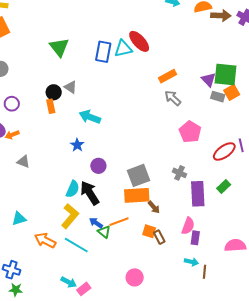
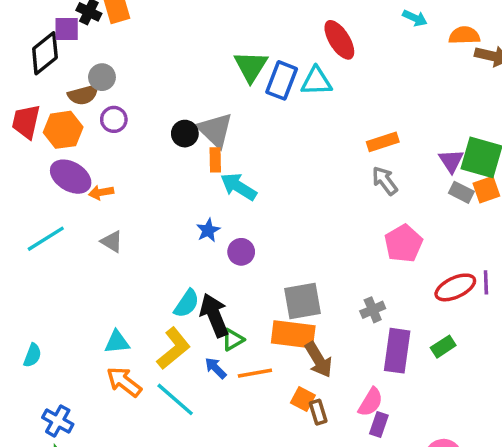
red ellipse: (139, 41) -> (339, 40), moved
green triangle: (59, 47) -> (251, 66), moved
gray triangle: (71, 87) -> (215, 130), size x1.6
purple circle: (12, 104) -> (114, 119), moved
orange rectangle: (51, 106) -> (215, 160), moved
purple circle: (98, 166) -> (241, 252), moved
gray cross: (179, 173) -> (373, 310), turned 32
brown arrow: (154, 207) -> (319, 360), size x1.5
cyan triangle: (19, 219) -> (117, 342), moved
green triangle: (104, 232) -> (233, 340), moved, turned 40

